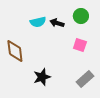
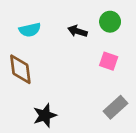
cyan semicircle: (38, 22) -> (30, 30), moved
black star: (42, 77) -> (45, 115), moved

